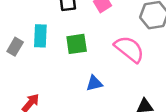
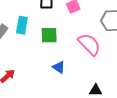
blue triangle: (94, 83) -> (59, 67), turned 40

